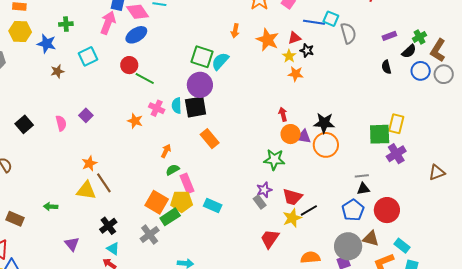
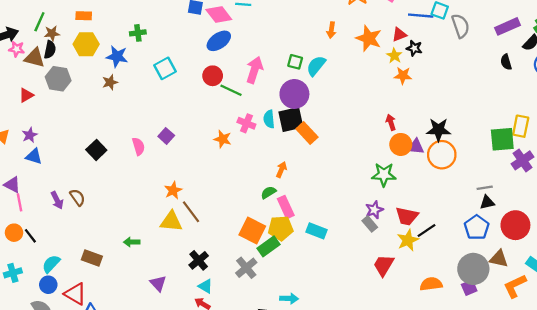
pink arrow: (108, 23) -> (255, 70), moved
purple rectangle: (389, 36) -> (508, 26), size x1.5
green square: (202, 57) -> (295, 62), size x0.6
brown star: (57, 71) -> (110, 82), moved
orange rectangle: (210, 139) -> (307, 133), moved
orange arrow: (166, 151) -> (281, 170), moved

